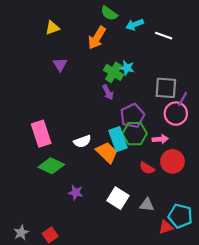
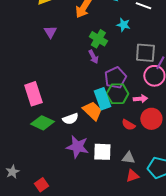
cyan star: (127, 68) -> (123, 25), moved
white semicircle: (82, 141) -> (70, 119), moved
purple star: (76, 193) -> (77, 147), moved, size x1.6
white square: (118, 198) -> (102, 152), turned -30
red triangle: (166, 227) -> (132, 176), moved
gray star: (21, 233) -> (12, 172), moved

